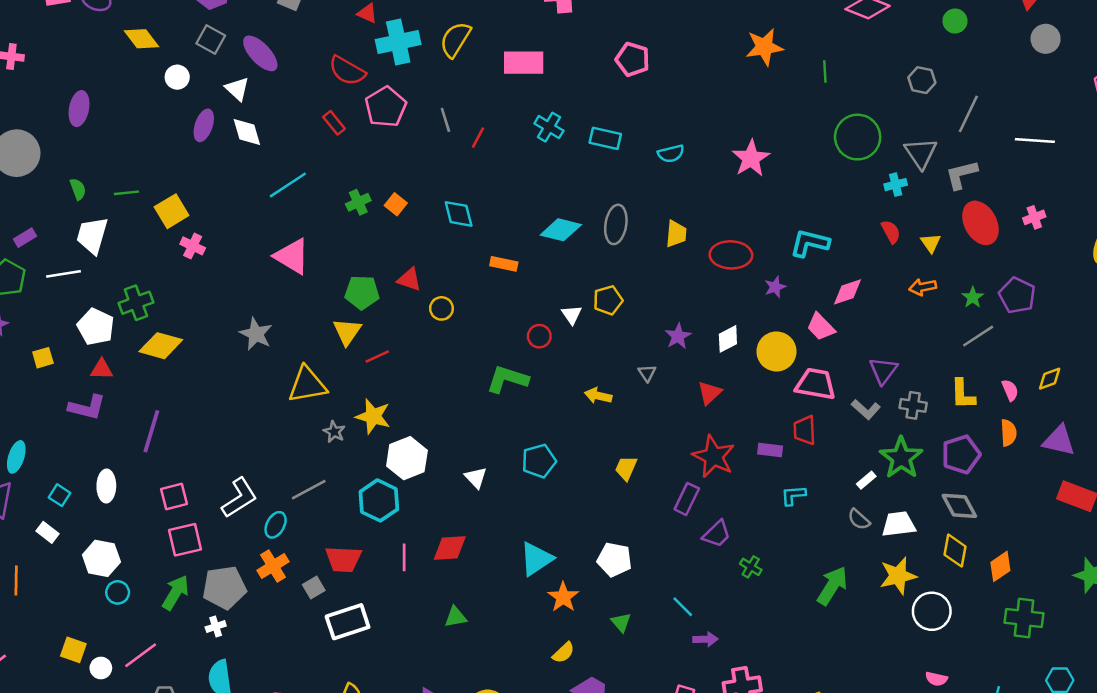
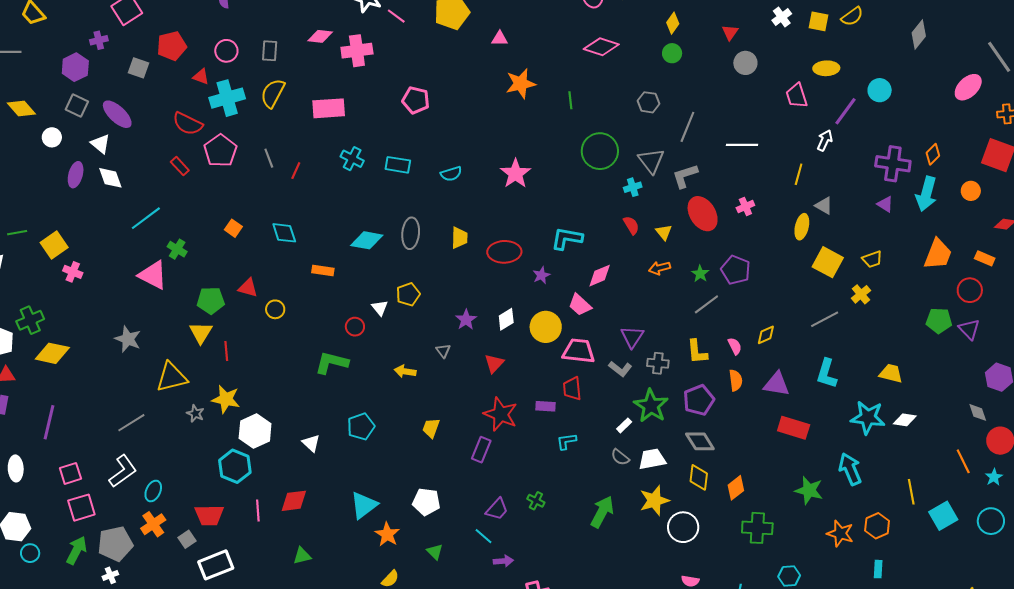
green cross: (358, 202) -> (177, 249), moved, turned -30
red line: (377, 356) -> (226, 351), turned -66
gray line: (309, 490) -> (131, 423), moved
purple trapezoid: (717, 534) -> (497, 509), moved

